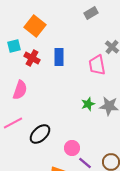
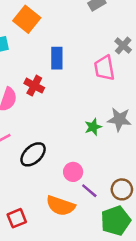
red cross: (32, 58) -> (34, 86), moved
green star: (88, 104) -> (93, 127), moved

